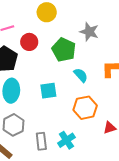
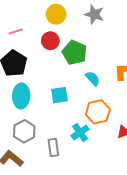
gray star: (89, 32) -> (94, 14), moved
red circle: (29, 42) -> (50, 41), moved
cyan cross: (66, 140) -> (80, 133), moved

